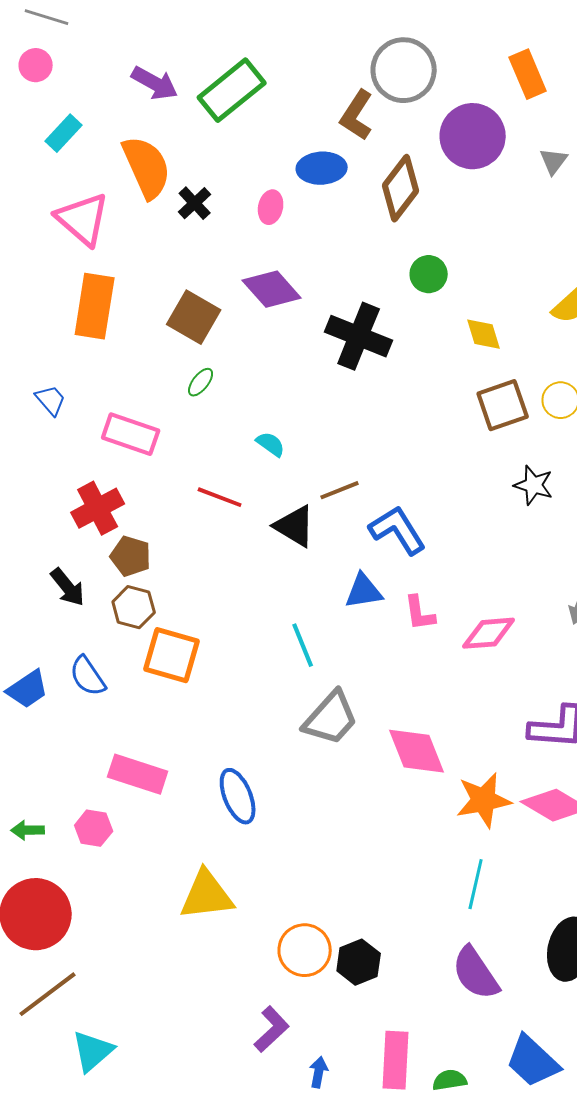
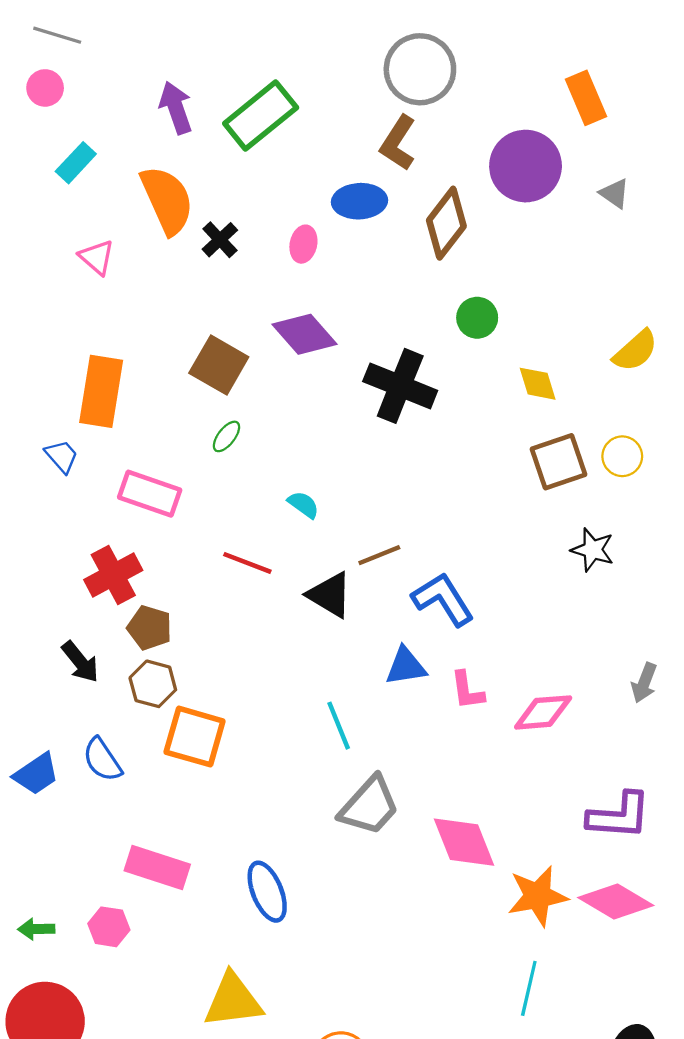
gray circle: (404, 70) -> (420, 69), moved
purple arrow: (155, 83) -> (176, 108), turned -138
gray triangle: (554, 161) -> (615, 193), turned -32
pink triangle: (83, 219) -> (97, 257), size x0.6
orange rectangle: (95, 306) -> (101, 391), moved

